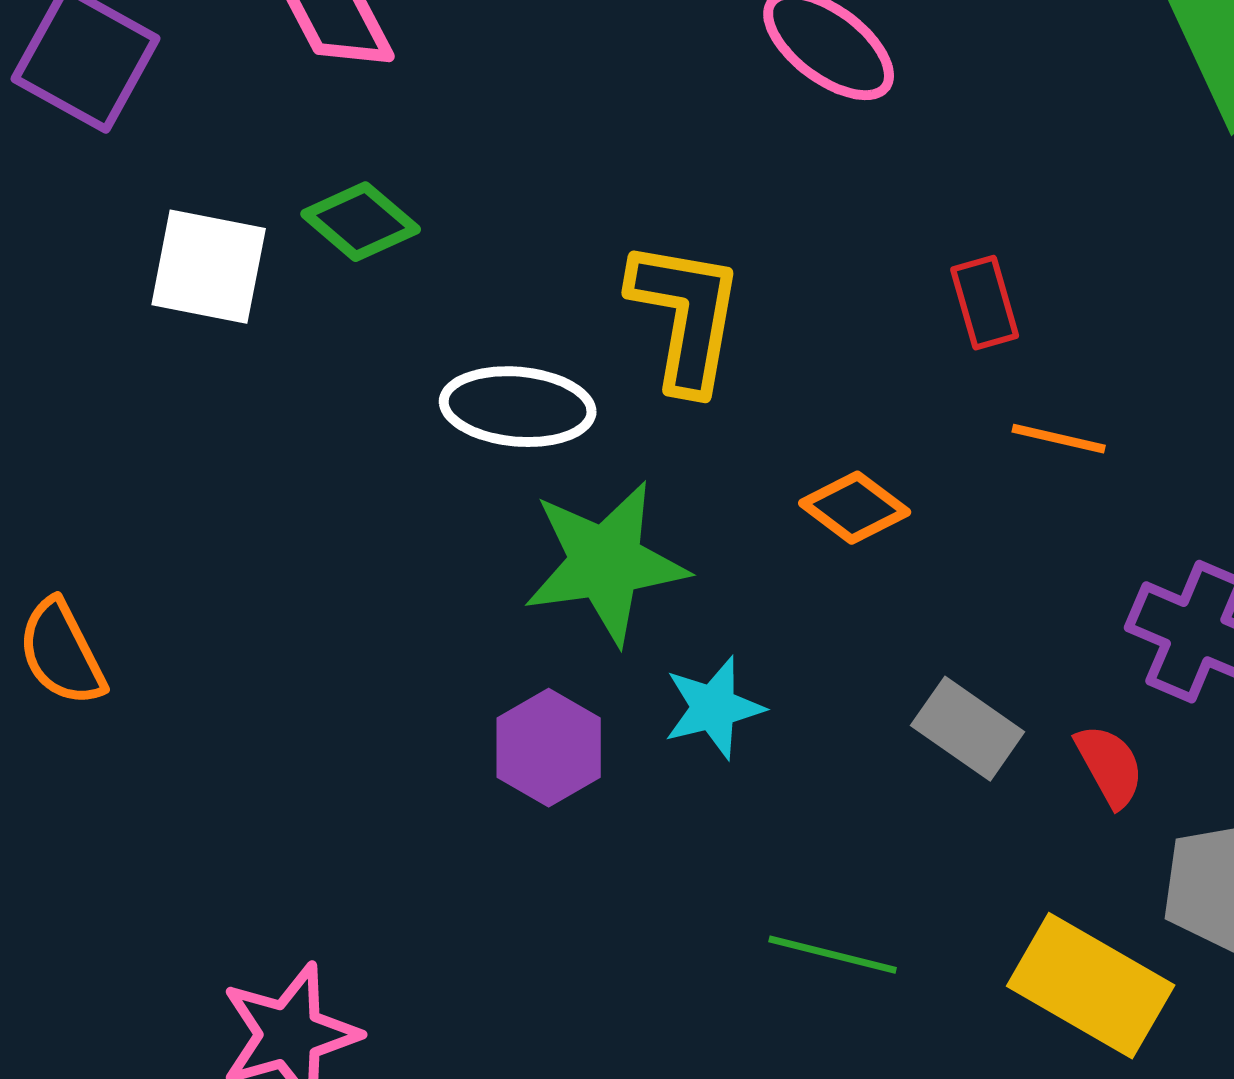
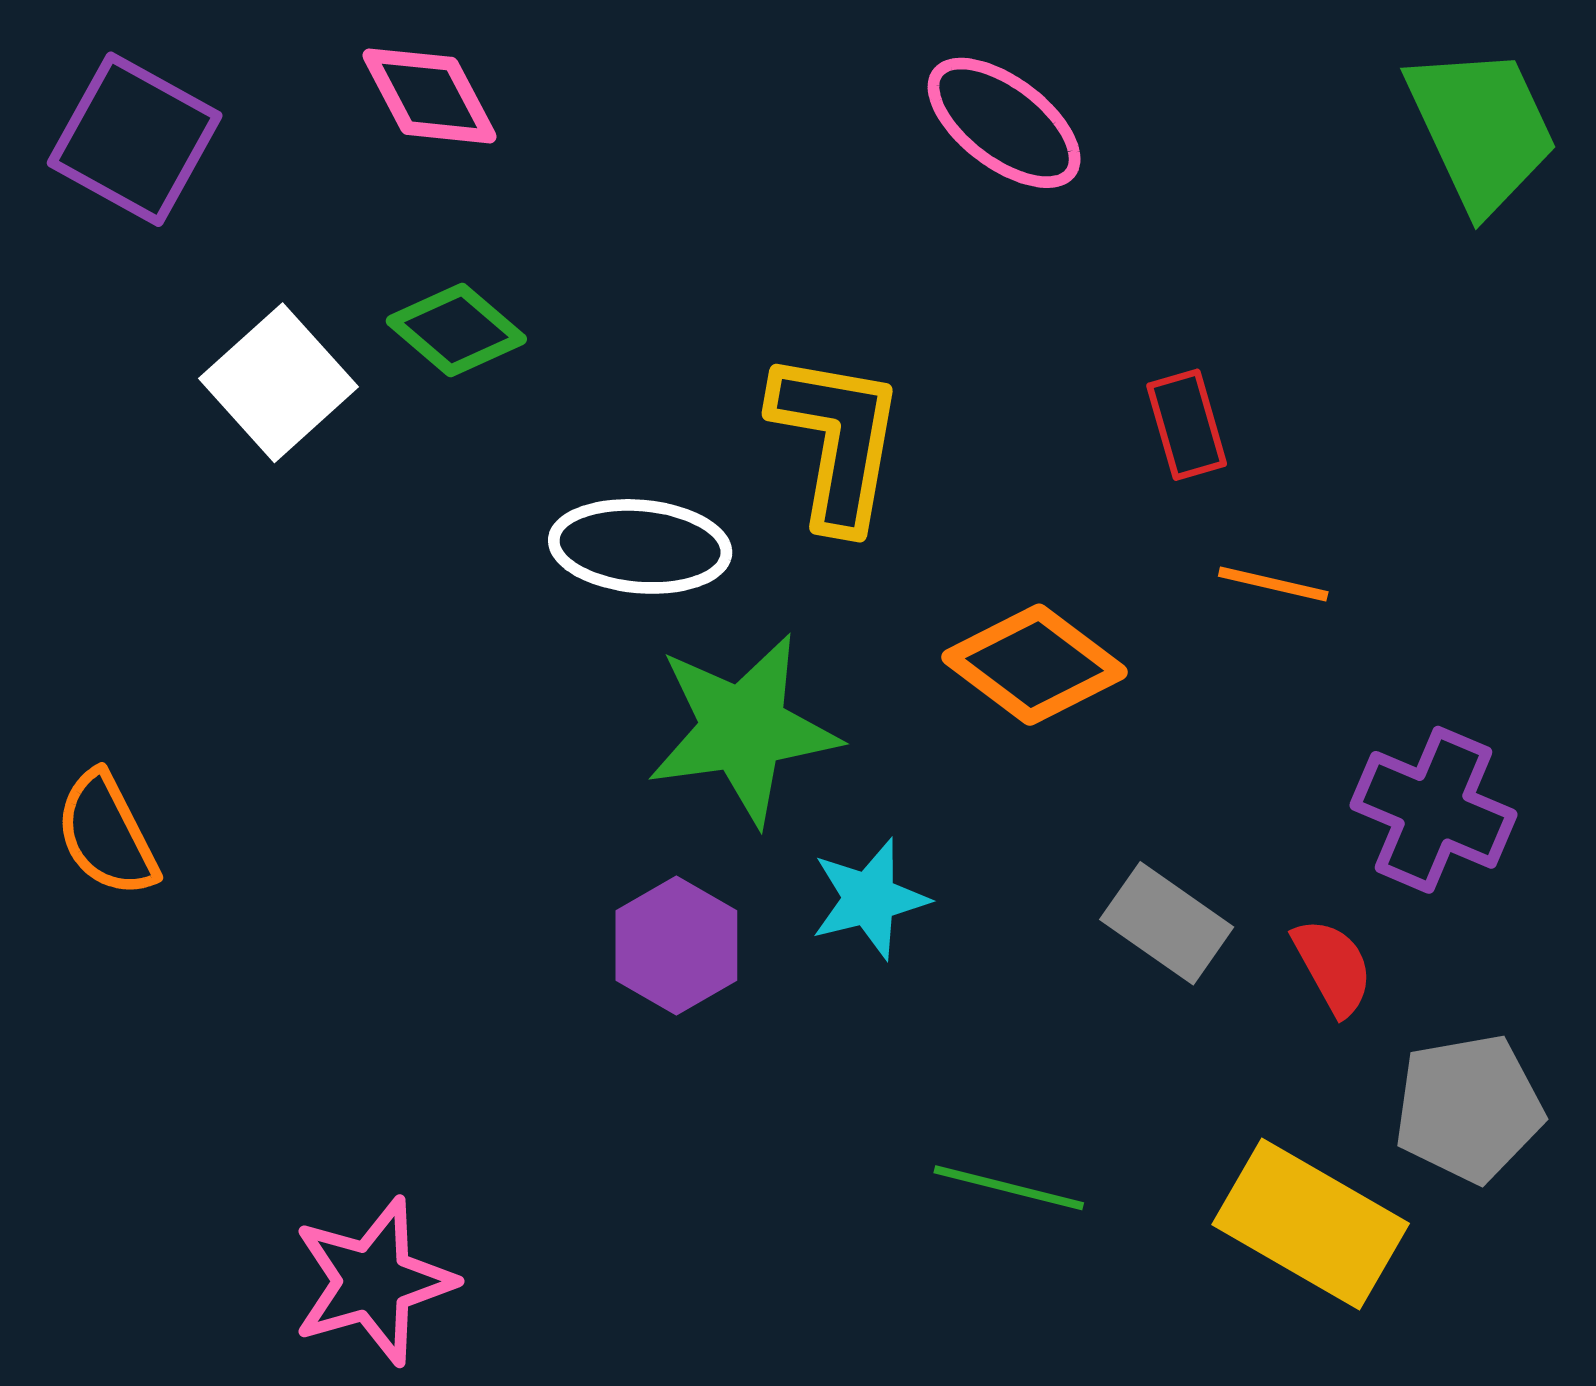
white square: (209, 267) -> (279, 383), turned 37
orange diamond: (855, 508) -> (1034, 665), size x1.4

